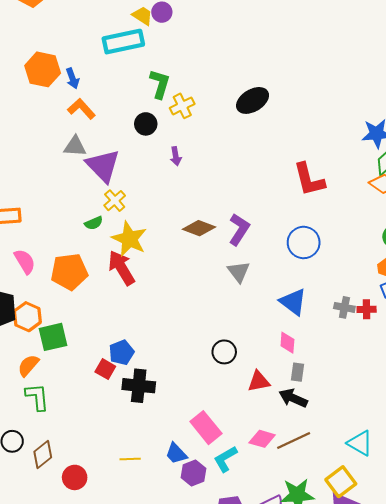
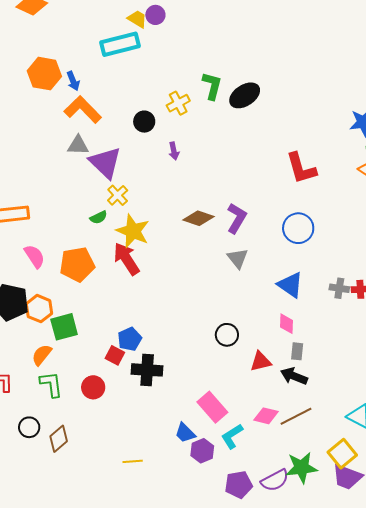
green L-shape: (160, 84) -> (212, 86), moved
orange L-shape: (81, 109) -> (83, 110), size x1.4
yellow line: (130, 459) -> (133, 461), moved
red circle: (75, 477) -> (93, 387), moved

